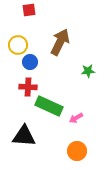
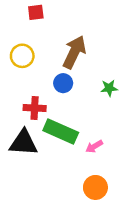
blue circle: (30, 62) -> (63, 83), moved
black triangle: (24, 136) -> (23, 143), moved

